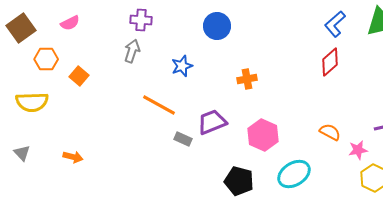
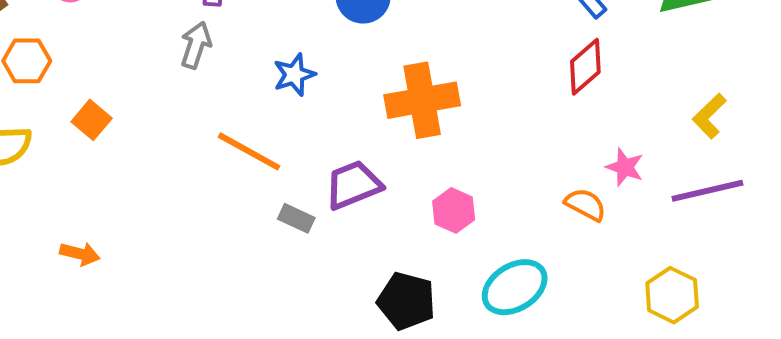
orange square: (79, 76) -> (92, 120), moved
orange cross: (247, 79) -> (422, 100), size x1.8
pink hexagon: (263, 135) -> (454, 210), size x0.7
pink star: (358, 150) -> (625, 167), moved, turned 30

